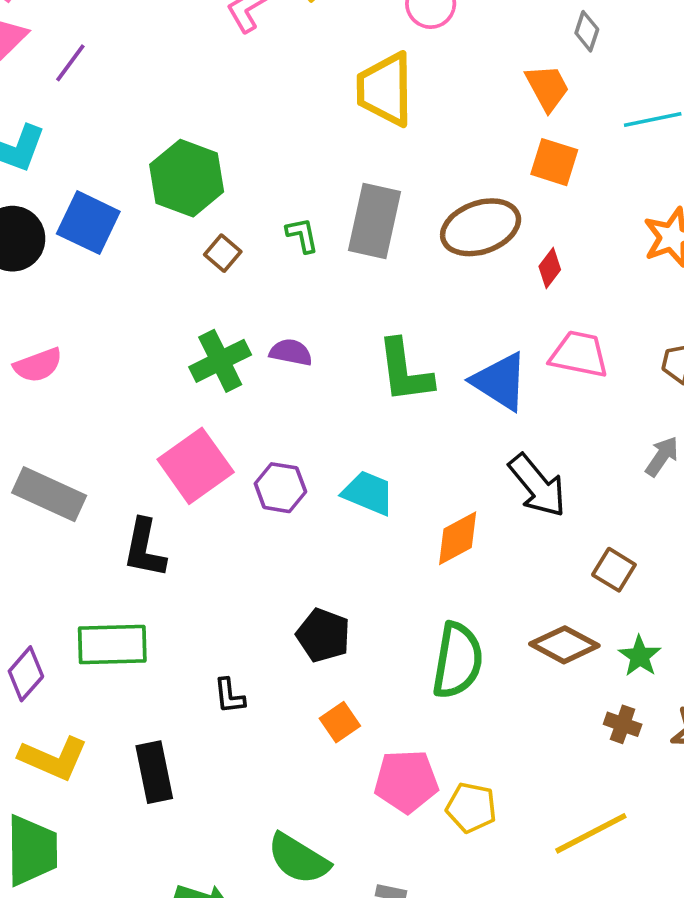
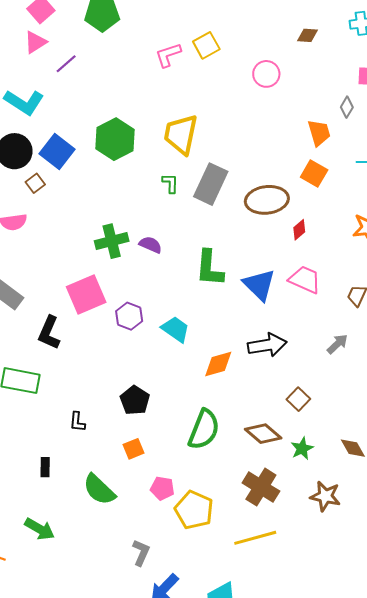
yellow trapezoid: (385, 89) -> (181, 134), moved
brown square: (223, 253) -> (35, 183), moved
black arrow: (537, 486) -> (267, 345), turned -72
brown cross: (623, 724) -> (261, 487), moved, size x1.8
black rectangle: (154, 772) -> (45, 467), moved, size x0.6
pink pentagon: (406, 781) -> (162, 488), size x0.7
yellow pentagon: (471, 808) -> (194, 510), size x1.4
green semicircle: (298, 859) -> (99, 490), moved

